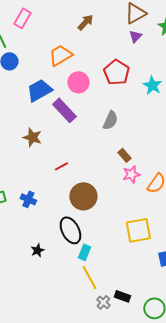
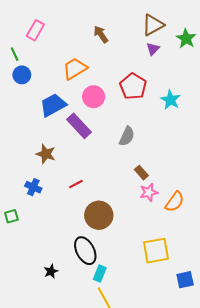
brown arrow: (85, 22) -> (101, 34), turned -78
blue cross: (28, 199) -> (33, 187), moved

